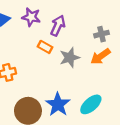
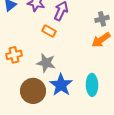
gray star: (70, 58) -> (46, 63), moved, turned 30
cyan ellipse: (91, 104) -> (92, 85), turned -50

